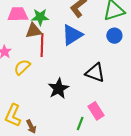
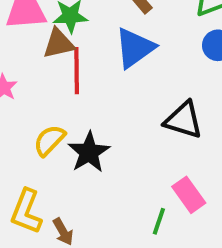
yellow semicircle: (22, 67) -> (49, 140), moved
black star: (59, 89) -> (89, 152), moved

